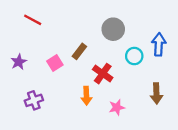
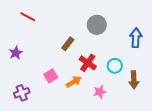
cyan circle: (134, 56) -> (115, 66), moved
pink square: (55, 63) -> (51, 76), moved
orange arrow: (86, 96) -> (74, 82), turned -119
purple cross: (34, 100) -> (22, 93), moved

